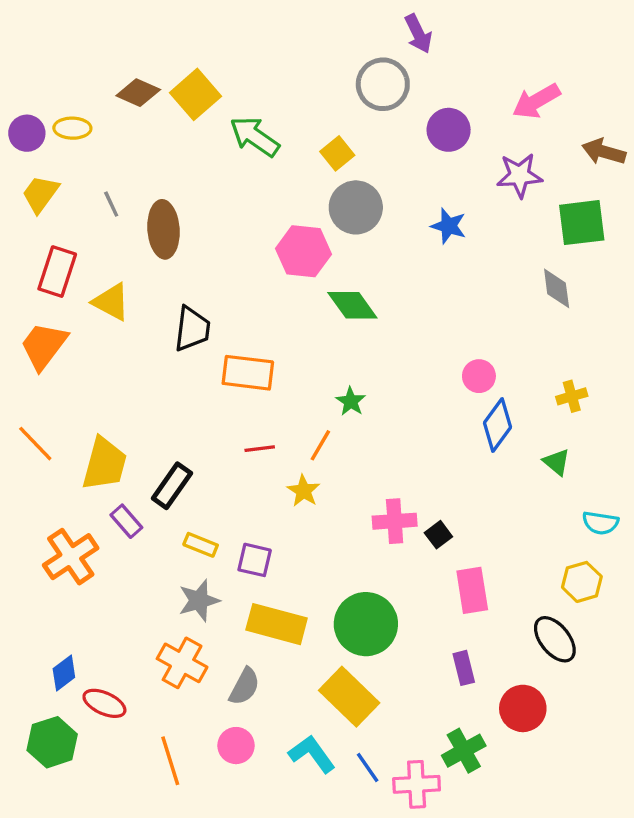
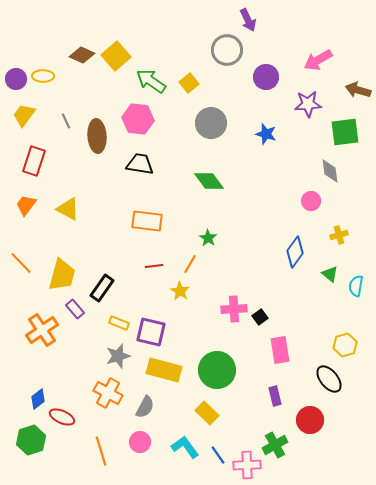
yellow square: (337, 153) -> (189, 83), moved
pink hexagon: (304, 251) -> (138, 119), moved
yellow triangle: (111, 302) -> (68, 209), moved
black trapezoid: (192, 329) -> (140, 164), moved, turned -88
orange trapezoid: (44, 346) -> (26, 205), size x0.7
pink circle: (479, 376) -> (311, 201), moved
cyan semicircle: (600, 523) -> (356, 286), moved, turned 90
purple square: (255, 560) -> (151, 332), size x1.4
yellow rectangle: (349, 697) -> (207, 413), size x0.7

